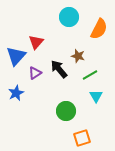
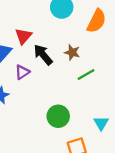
black arrow: (59, 69) -> (43, 55), moved
cyan triangle: (96, 96) -> (101, 123), moved

